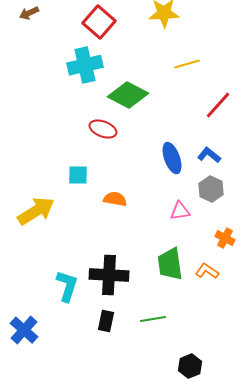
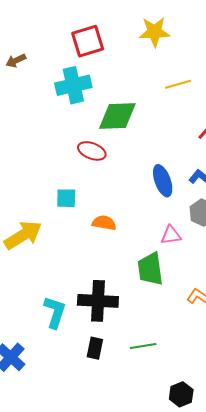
brown arrow: (29, 13) -> (16, 61), moved
red square: (99, 22) -> (88, 41), turned 32
green diamond: (128, 95) -> (117, 116), turned -30
green trapezoid: (170, 264) -> (150, 269), moved

